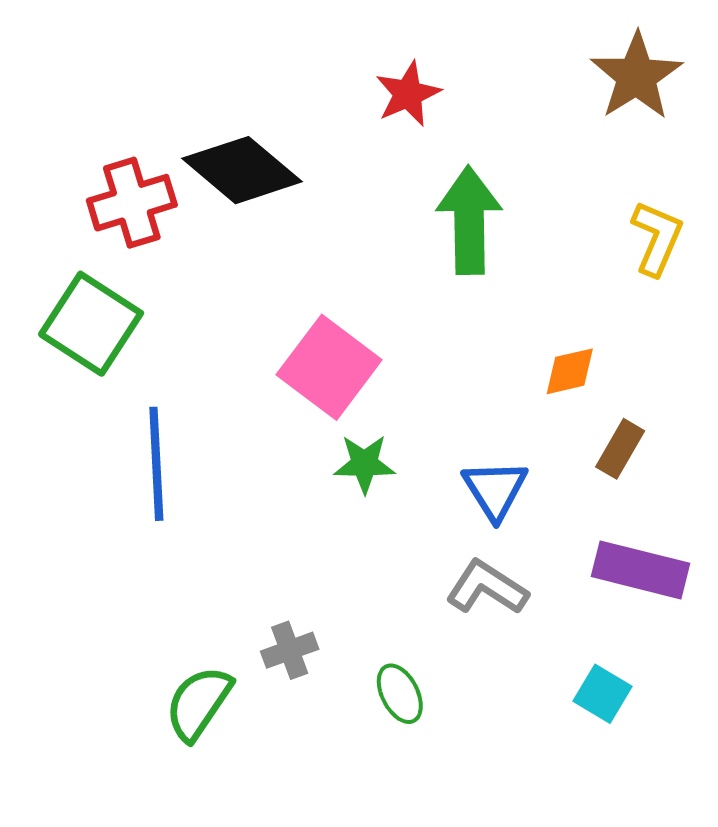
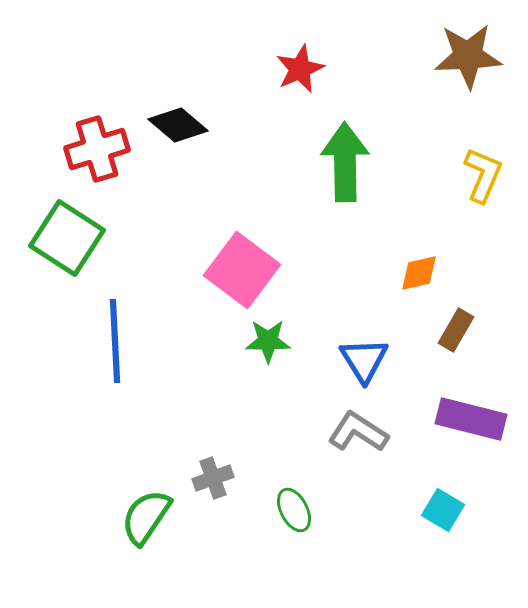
brown star: (636, 76) -> (468, 56), turned 30
black diamond: (242, 170) -> (178, 125), size x0.7

